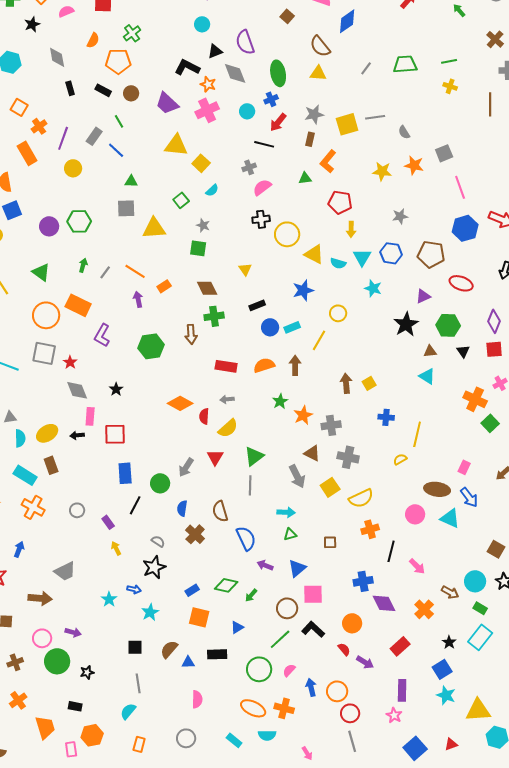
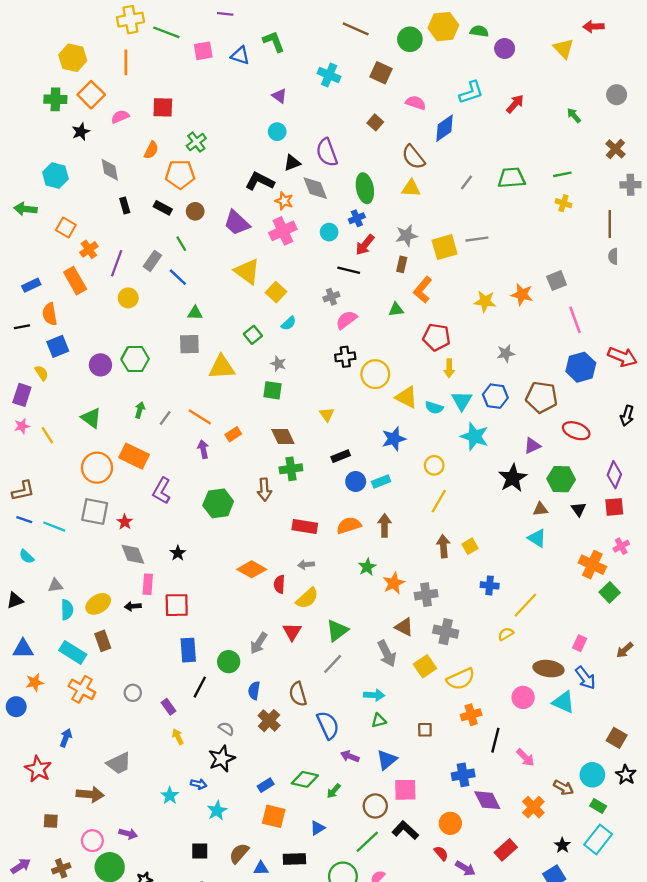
gray semicircle: (404, 132) -> (613, 256), moved, turned 32
yellow triangle: (176, 145) -> (247, 271), turned 30
cyan star: (373, 288) -> (475, 436), size x1.4
yellow line: (319, 340) -> (439, 501), moved
yellow line: (417, 434) -> (525, 605), turned 30
gray line: (250, 485) -> (333, 664), turned 42

